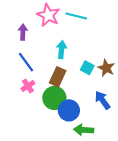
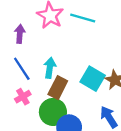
cyan arrow: (62, 50) -> (50, 68), moved
cyan square: (87, 68) -> (93, 79), size x1.5

